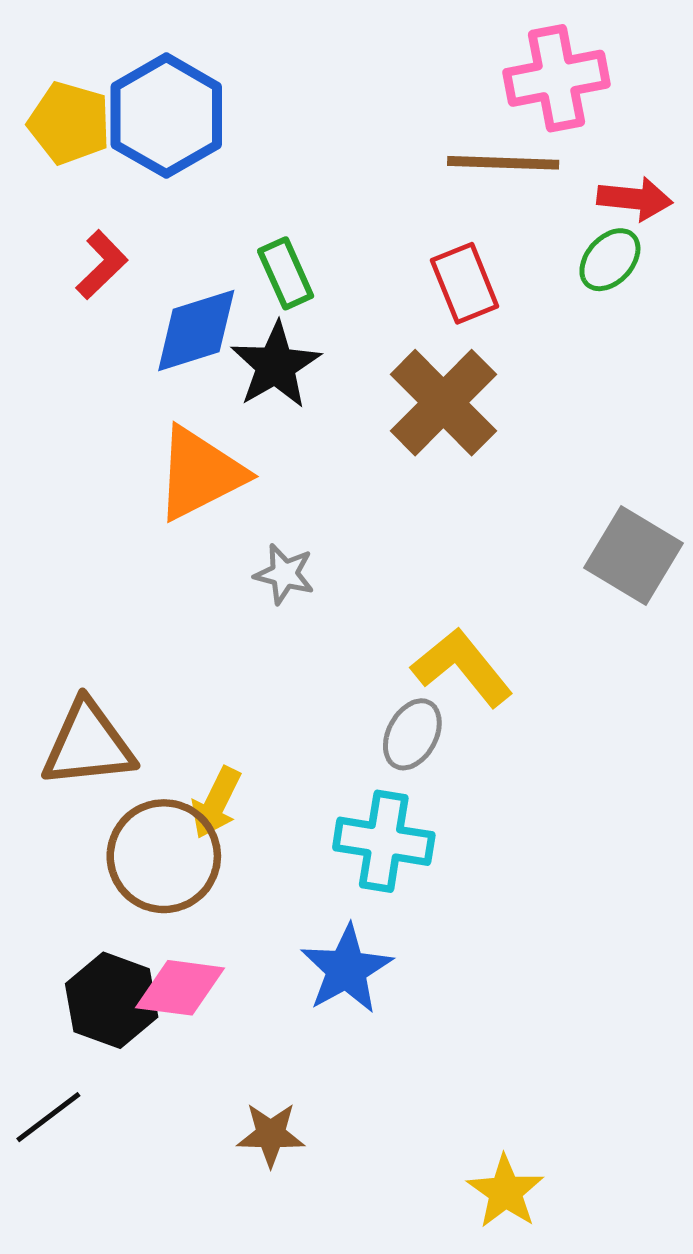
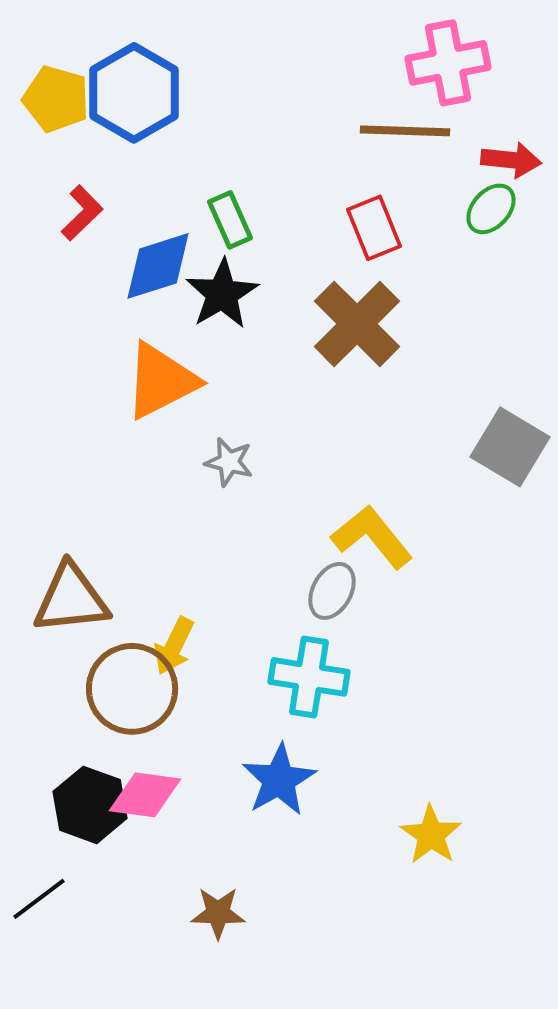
yellow star: (506, 1192) -> (431, 835), moved

